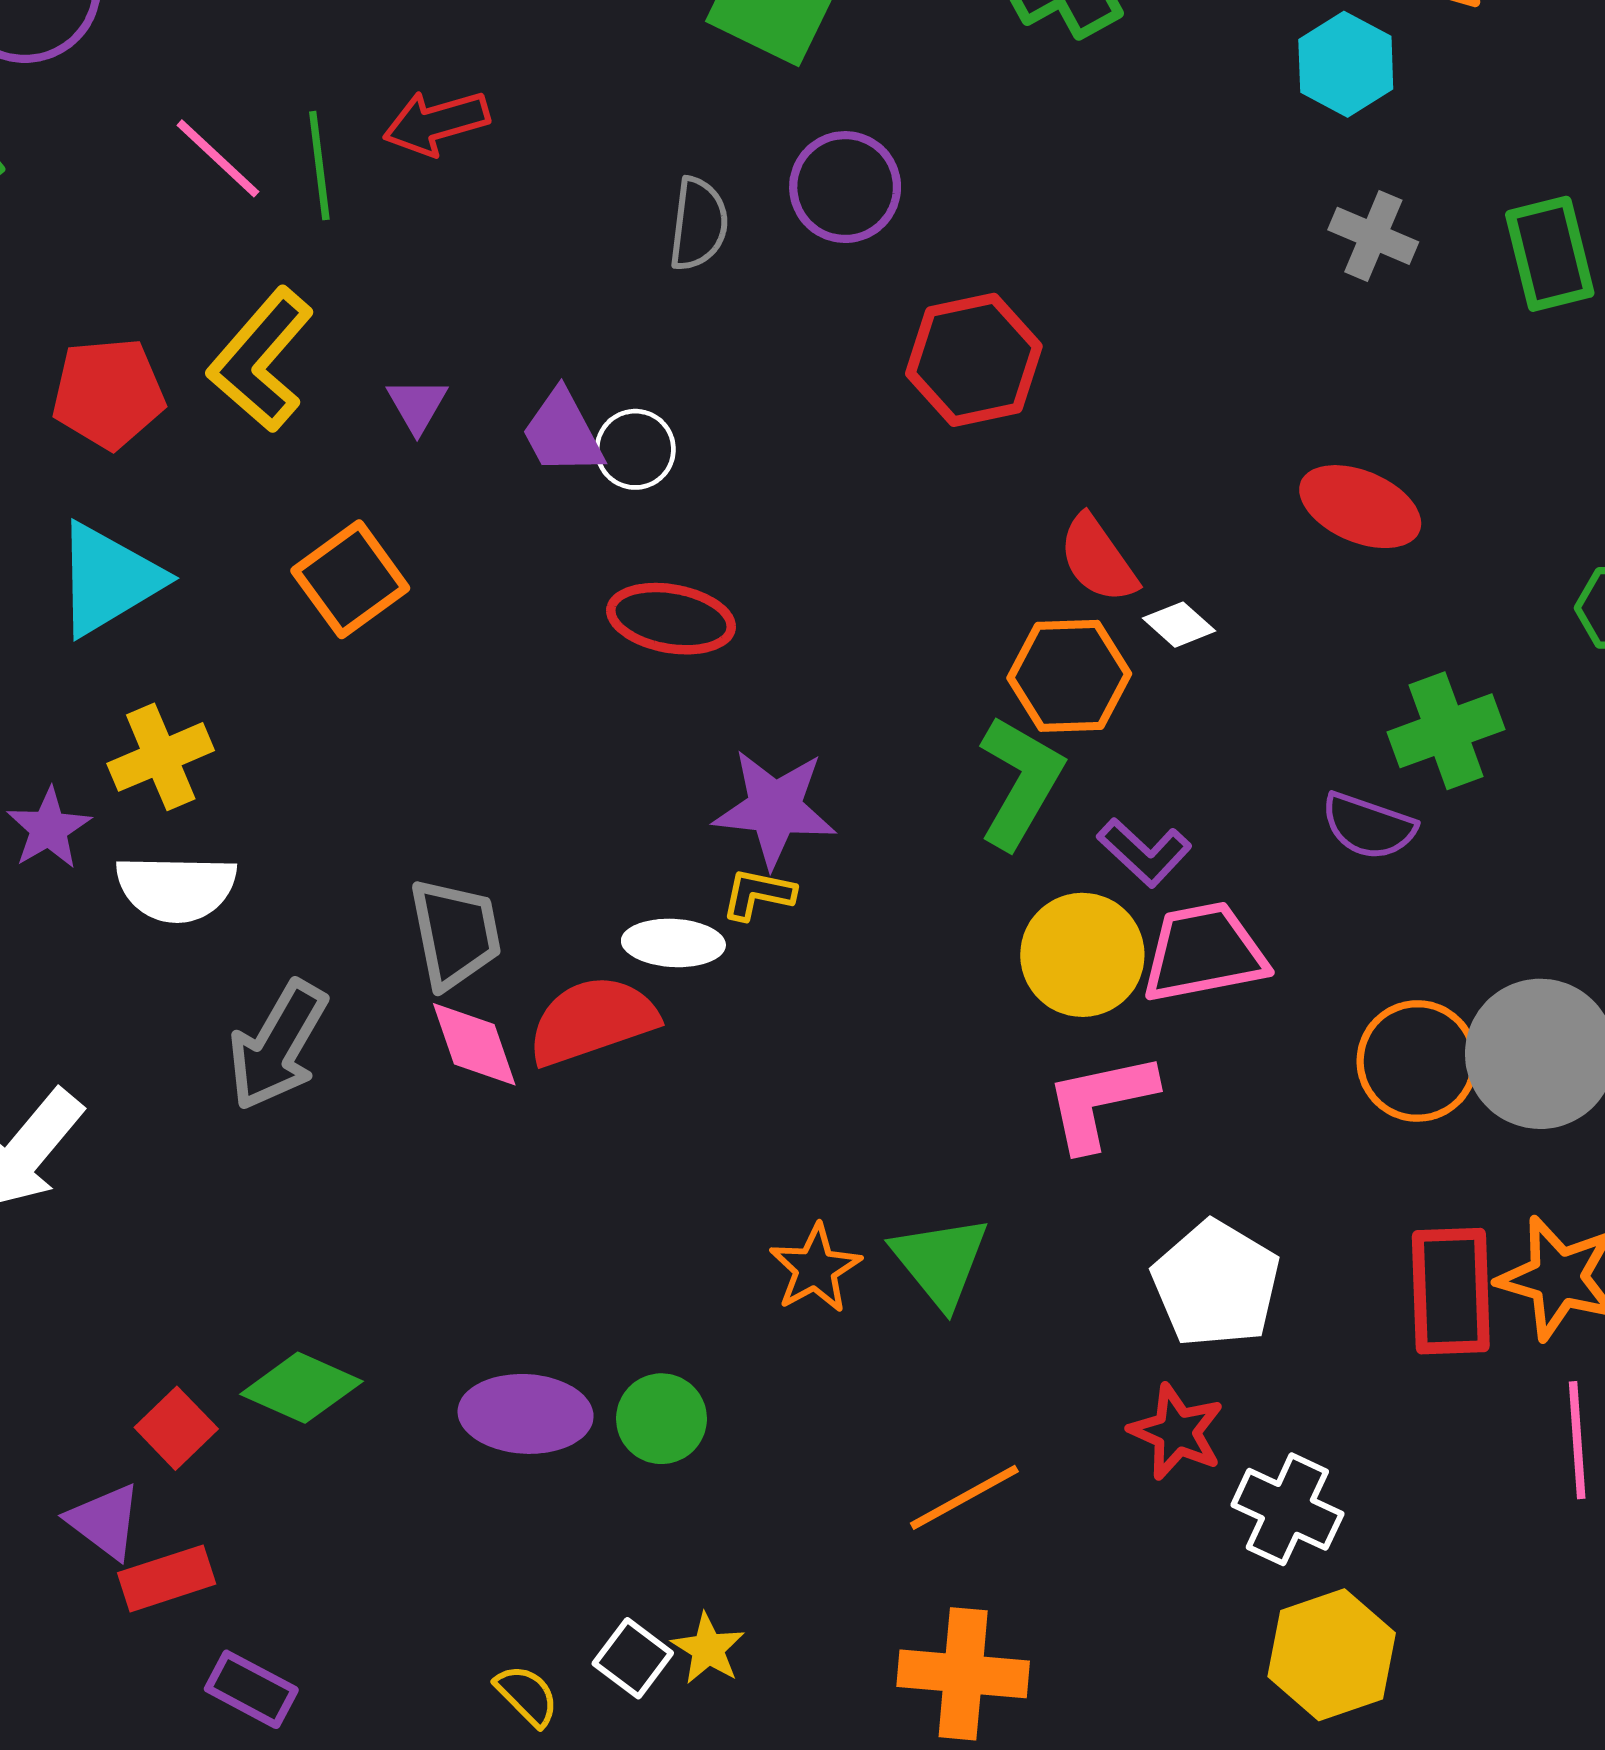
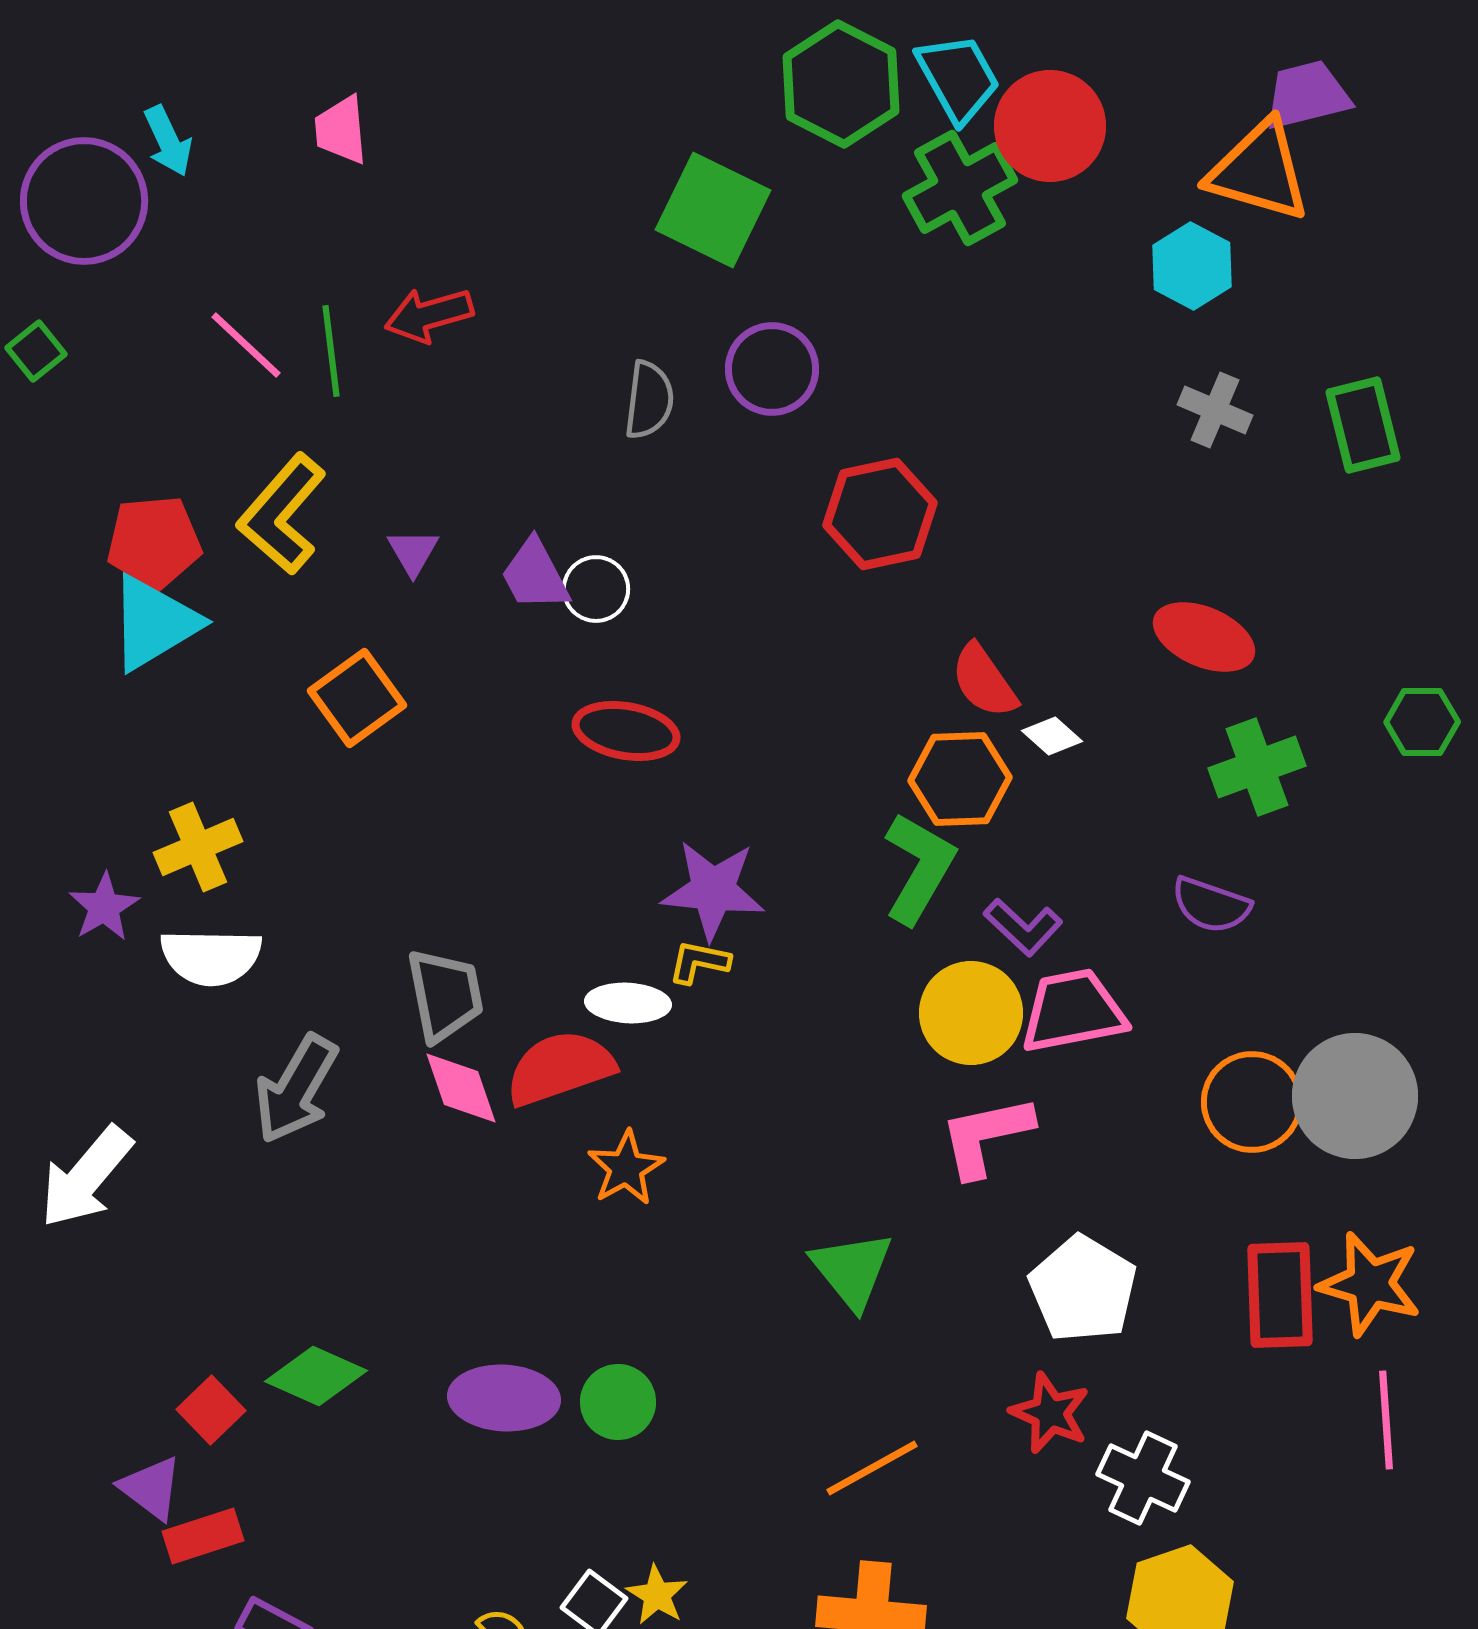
cyan triangle: (108, 579) -> (154, 623), moved
green cross: (1446, 731) -> (1257, 767), moved
orange star: (815, 1268) -> (626, 1168), moved

